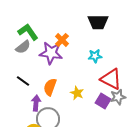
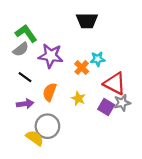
black trapezoid: (98, 22) -> (87, 21), moved
orange cross: (62, 40) -> (82, 68), moved
black line: (23, 81) -> (25, 77), moved
purple arrow: (36, 103) -> (25, 104), moved, turned 77

